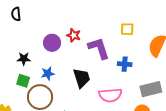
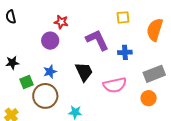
red star: (74, 35) -> (61, 22), moved
black star: (24, 59) -> (12, 63), moved
green square: (23, 81) -> (26, 82), turned -32

